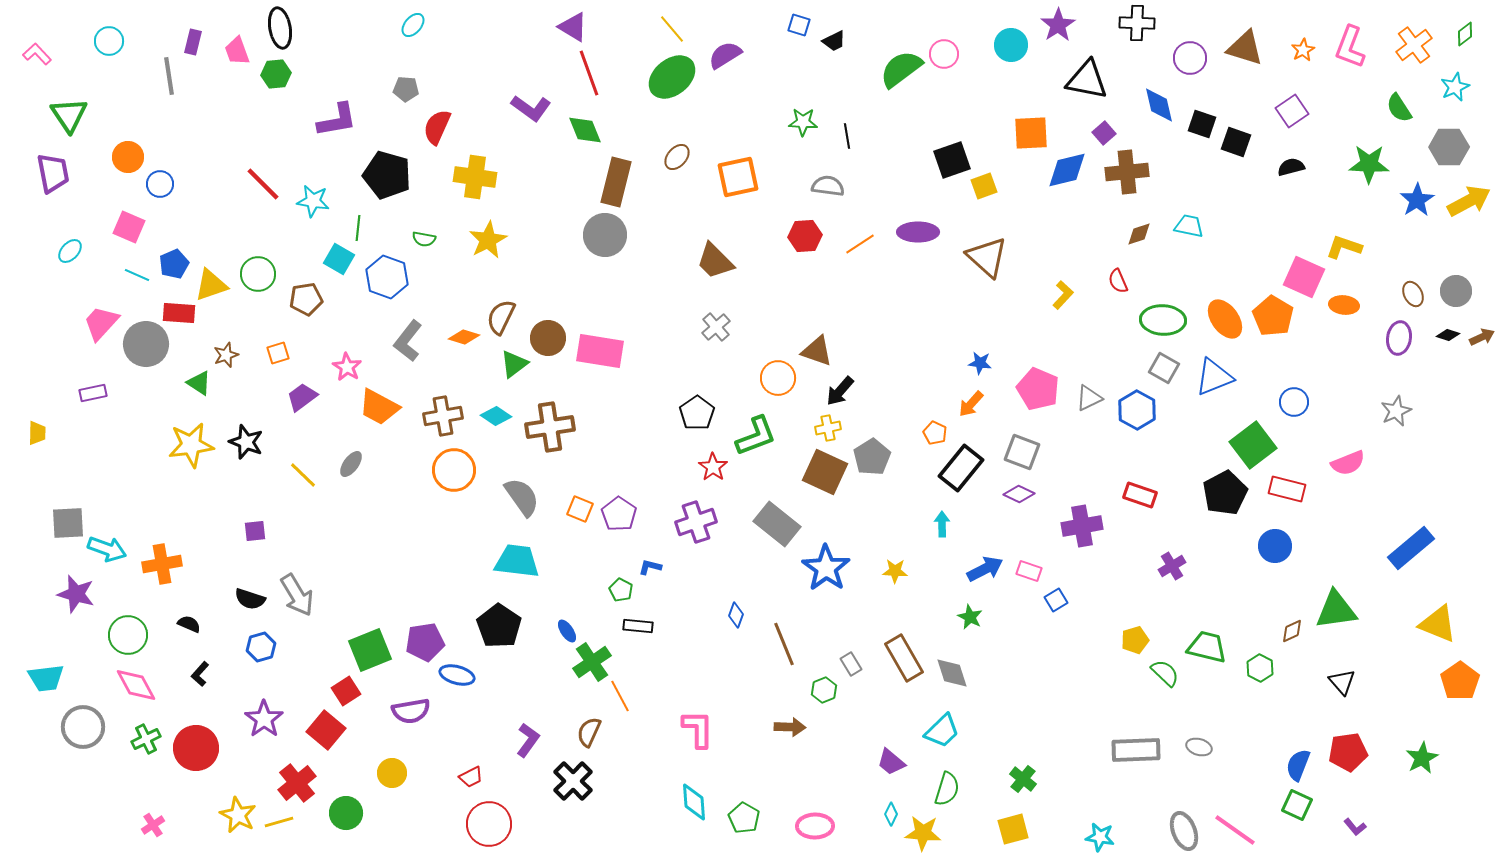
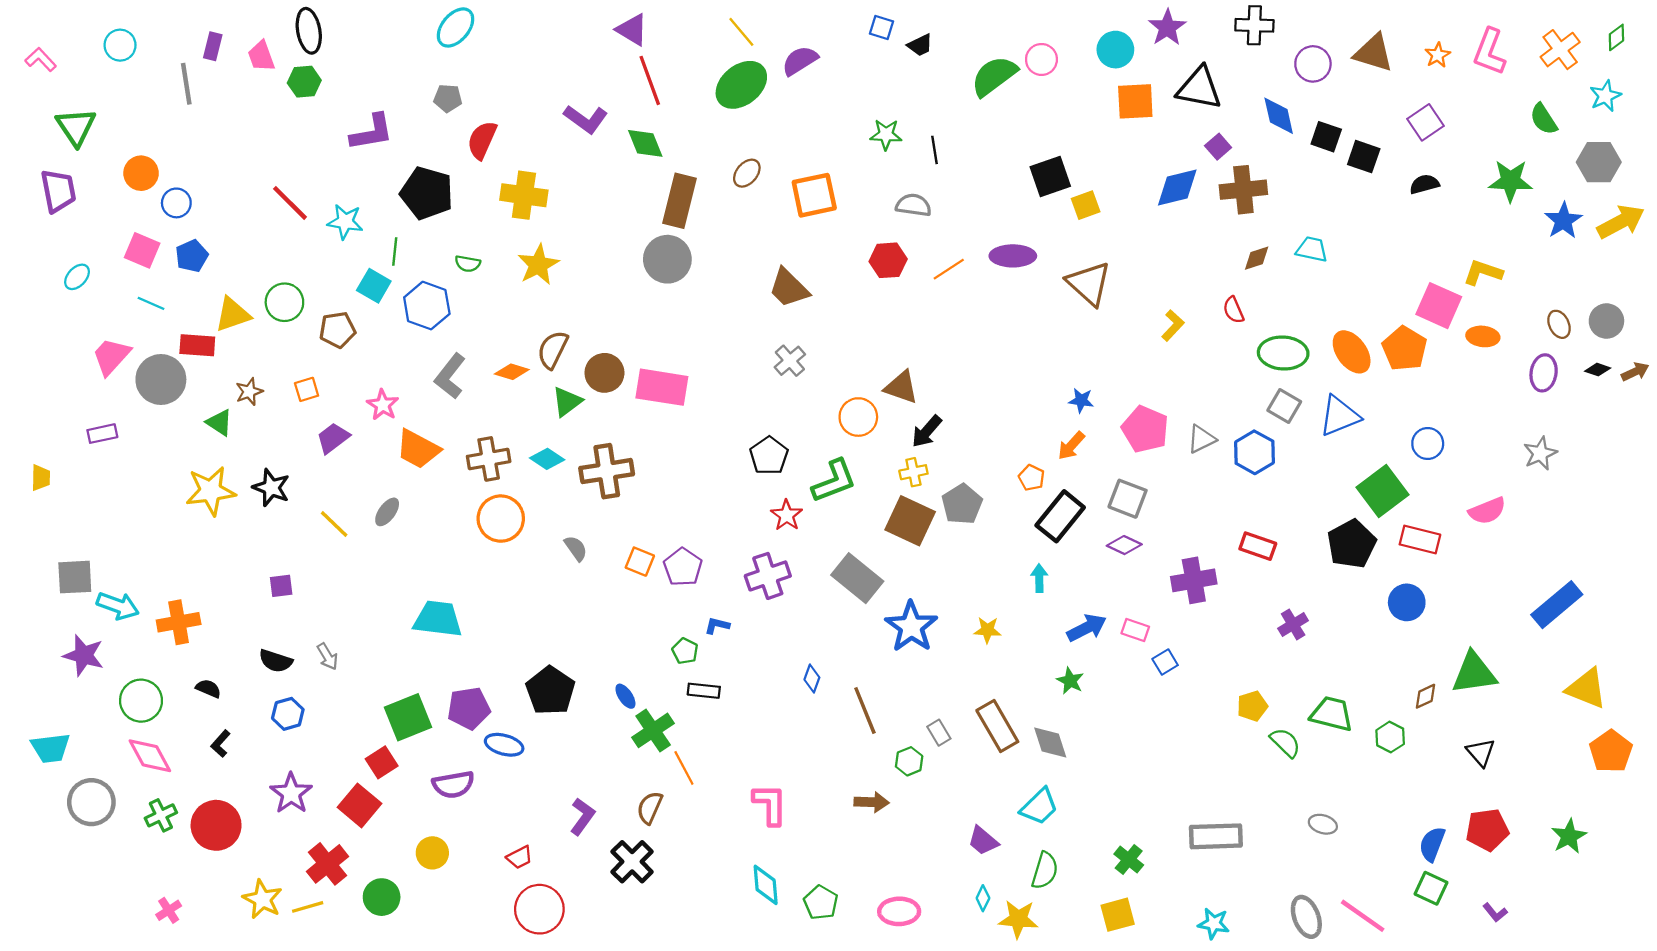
cyan ellipse: (413, 25) -> (456, 27), size x1.5
orange square: (1031, 133) -> (1135, 101), moved
blue pentagon: (174, 264) -> (192, 256), moved
gray semicircle: (522, 497) -> (576, 548), size x0.6
cyan trapezoid: (517, 561) -> (438, 619), moved
gray arrow: (297, 595) -> (328, 656), size x0.6
gray rectangle: (1136, 750) -> (1216, 836), moved

